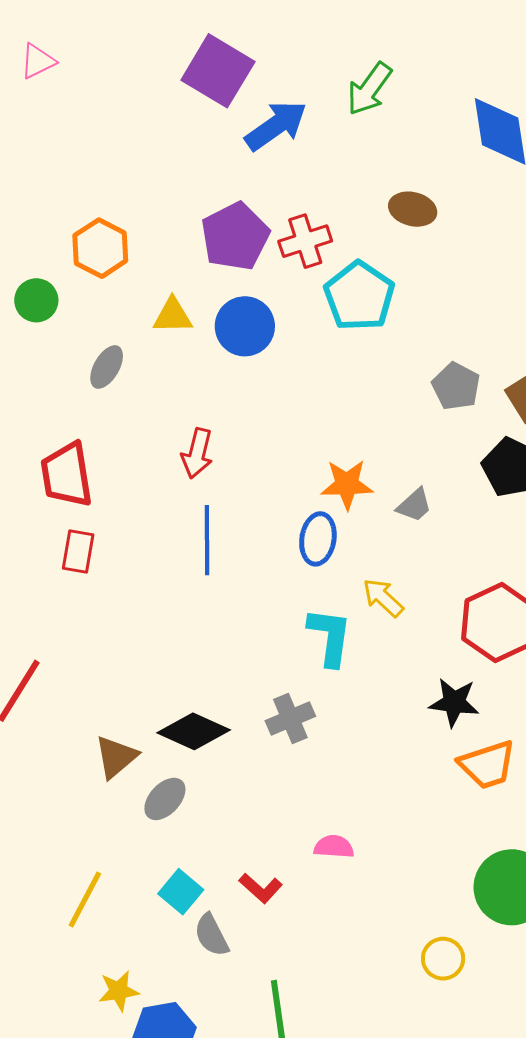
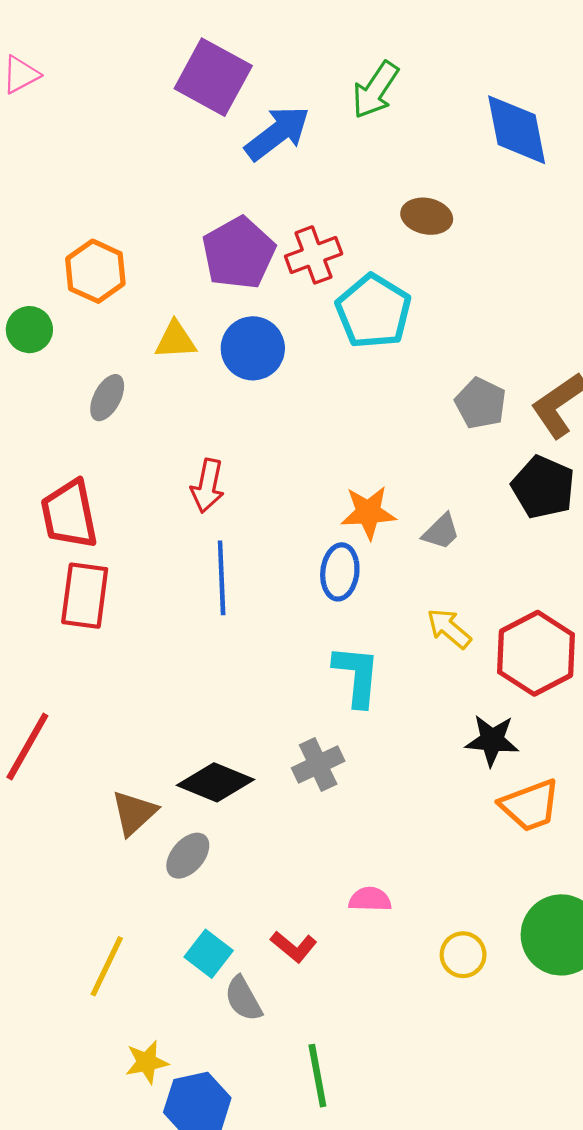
red rectangle: (78, 552) -> (85, 596), size x1.4
yellow arrow: (383, 598) -> (449, 628), moved
yellow circle: (443, 959) -> (463, 955), moved

